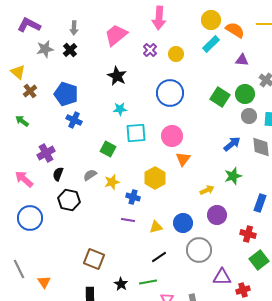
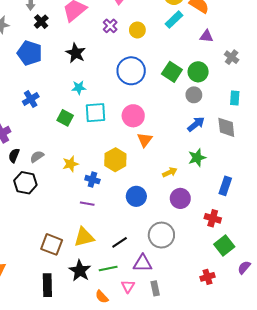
black cross: (70, 50) -> (41, 22), moved
blue pentagon: (66, 94) -> (30, 53), moved
green circle: (245, 94) -> (198, 72), moved
green square: (220, 97) -> (172, 72), moved
gray circle: (249, 116) -> (194, 95), moved
blue cross: (74, 120) -> (31, 99), turned 35
green square: (108, 149) -> (65, 118), moved
gray semicircle: (90, 175) -> (37, 157), moved
blue circle: (183, 223) -> (136, 196), moved
yellow triangle: (156, 227) -> (84, 237), moved, size x1.5
purple triangle: (222, 277) -> (143, 263), moved
black star: (121, 284) -> (80, 271), size x1.5

